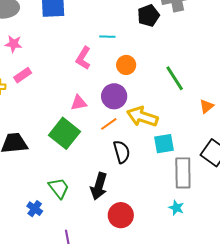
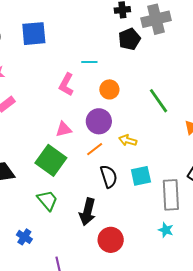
yellow arrow: (142, 117) -> (128, 140), size x0.6
cyan square: (164, 144) -> (141, 176), moved
green trapezoid: (59, 188) -> (47, 200), moved

